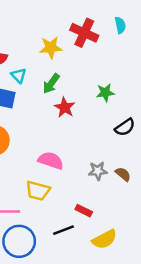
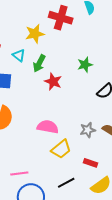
cyan triangle: (19, 76) -> (19, 55), moved
yellow trapezoid: (38, 191) -> (61, 149), moved, turned -45
red rectangle: (84, 211) -> (91, 163), moved

